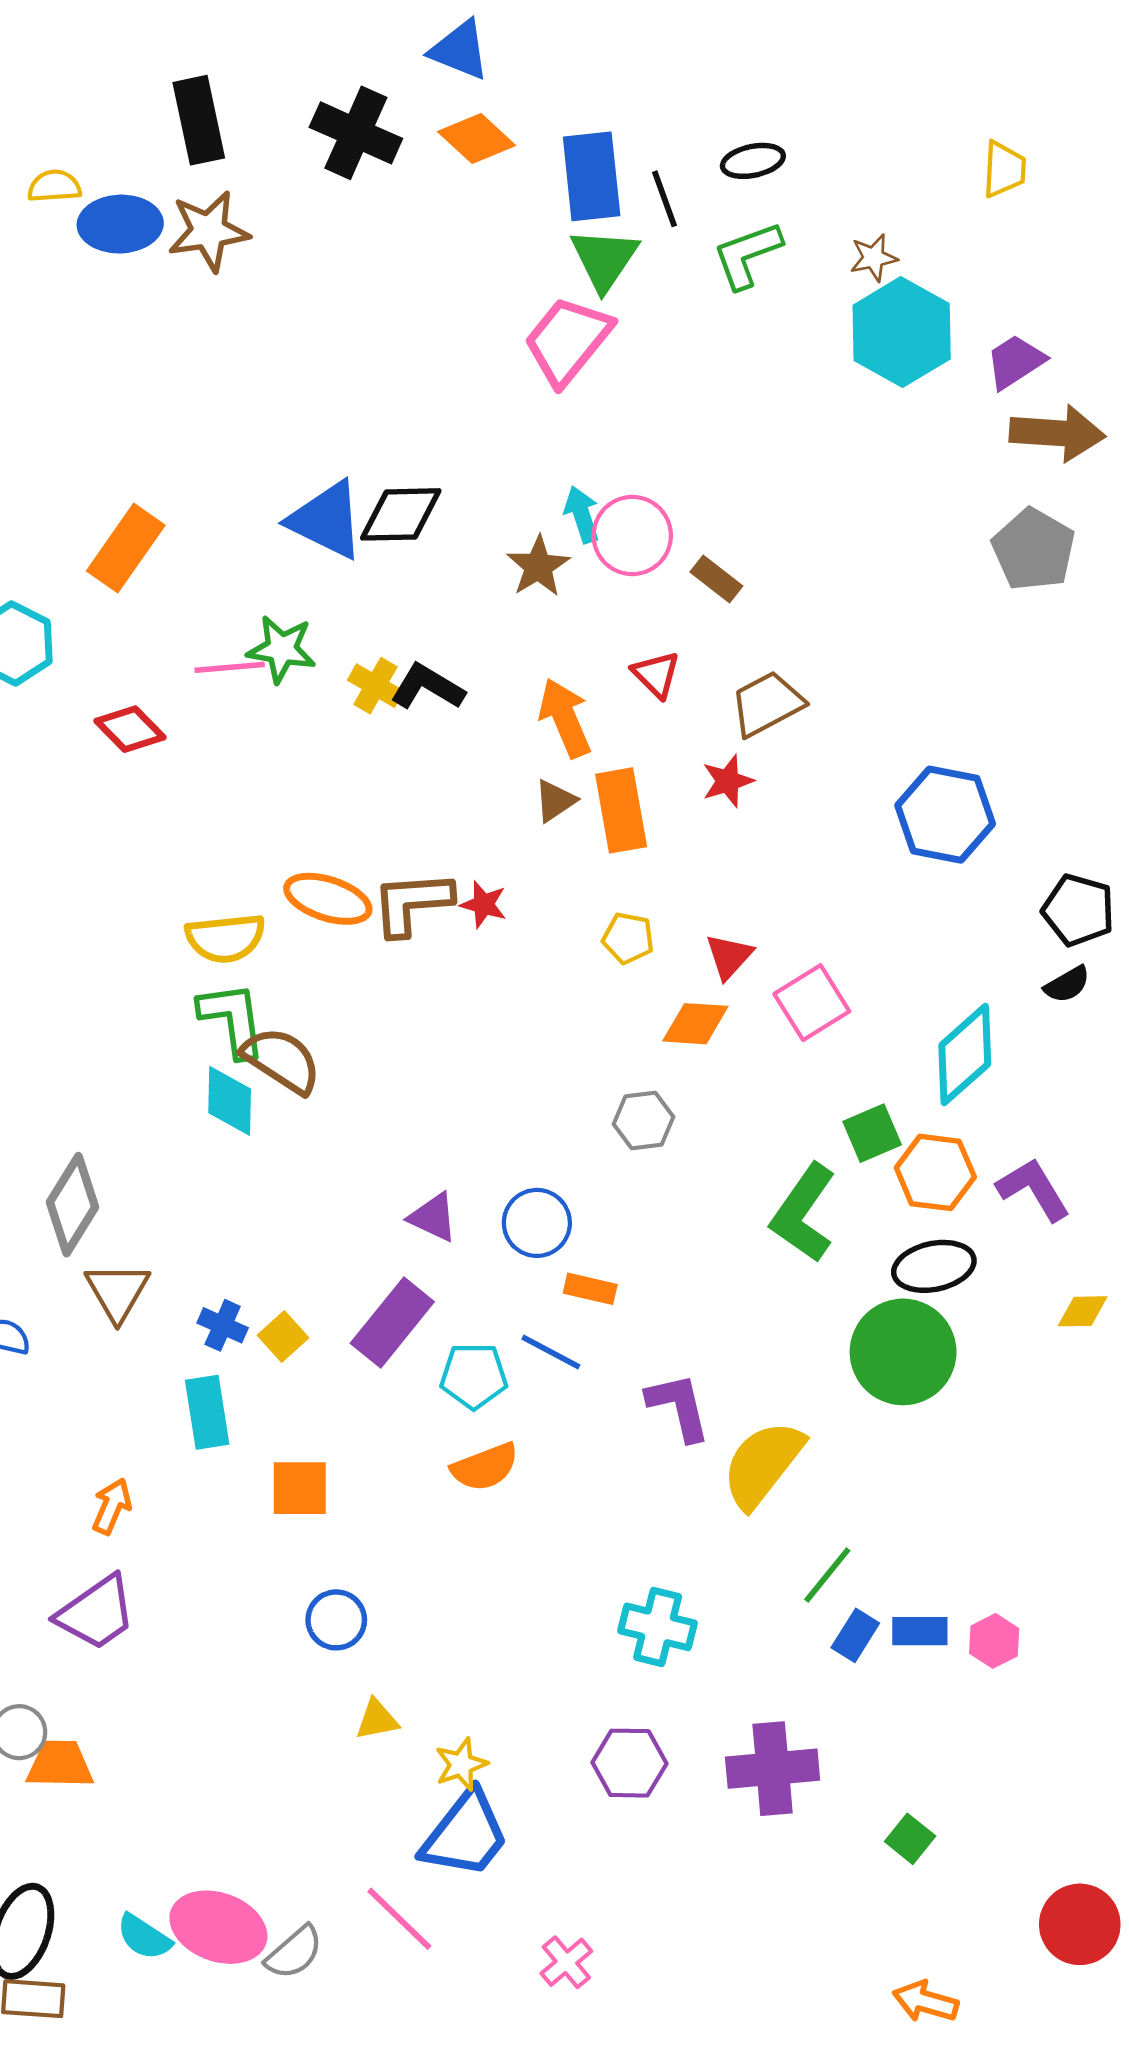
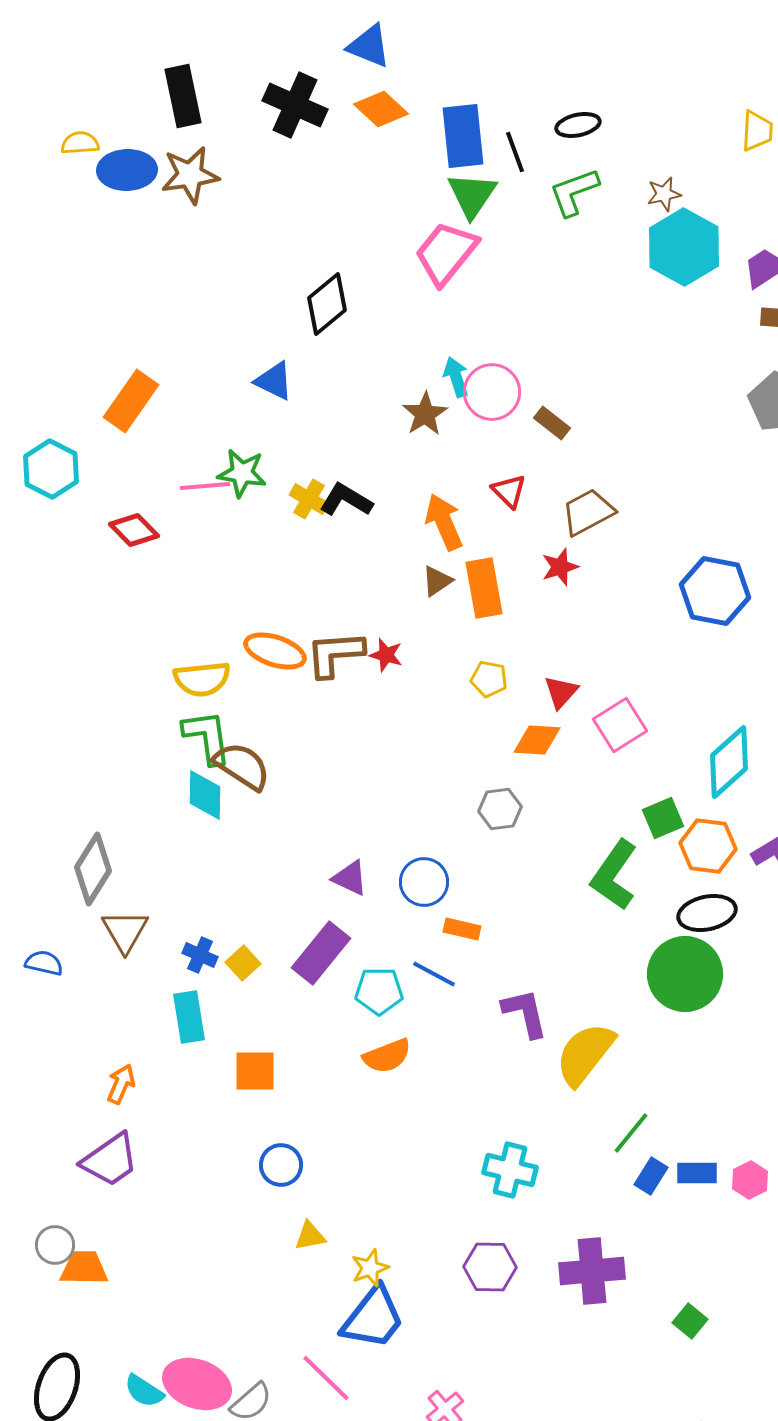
black diamond: (401, 514) -> (327, 304), moved, turned -38
blue triangle: (326, 520) -> (274, 381), size x0.7

